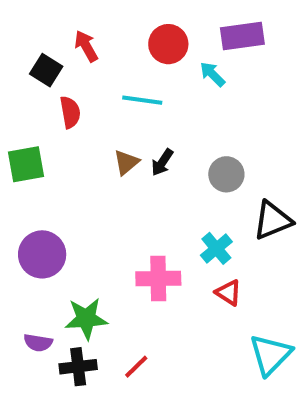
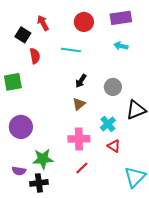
cyan arrow: (212, 74) -> (121, 46), moved, turned -32
brown triangle: (126, 162) -> (79, 104), moved
red line: (136, 367) -> (82, 168), moved

